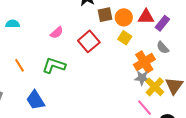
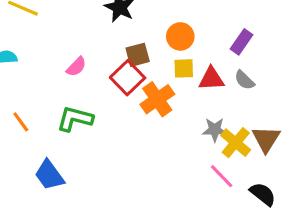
brown square: (105, 15) -> (138, 55), moved
red triangle: (146, 17) -> (211, 79), moved
yellow square: (125, 38) -> (184, 68), turned -32
orange cross: (144, 62) -> (157, 99), moved

